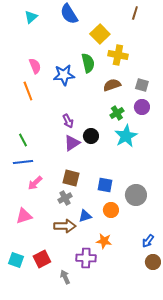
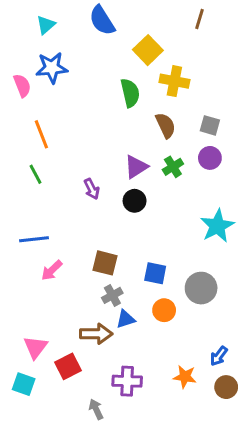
pink semicircle: (35, 66) -> (22, 86), moved
blue star: (64, 75) -> (52, 68), moved
brown semicircle: (112, 85) -> (166, 125), turned 84
purple arrow: (68, 121) -> (92, 189), moved
cyan star: (126, 136) -> (217, 226), moved
green line: (23, 140) -> (35, 174), moved
purple triangle: (72, 143) -> (136, 167), moved
gray cross: (65, 198) -> (112, 295), moved
pink triangle: (24, 216) -> (35, 347), moved, turned -36
orange star: (104, 241) -> (185, 377), moved
red square: (42, 259) -> (68, 366), moved

